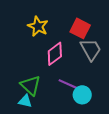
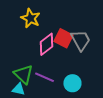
red square: (80, 28) -> (63, 38), moved
purple line: (69, 84) -> (44, 77), moved

